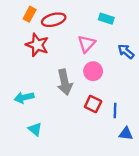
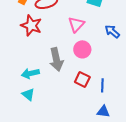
cyan arrow: (24, 97) -> (30, 73), moved
cyan triangle: (35, 129) -> (28, 94), moved
blue triangle: (126, 134) -> (103, 111), moved

